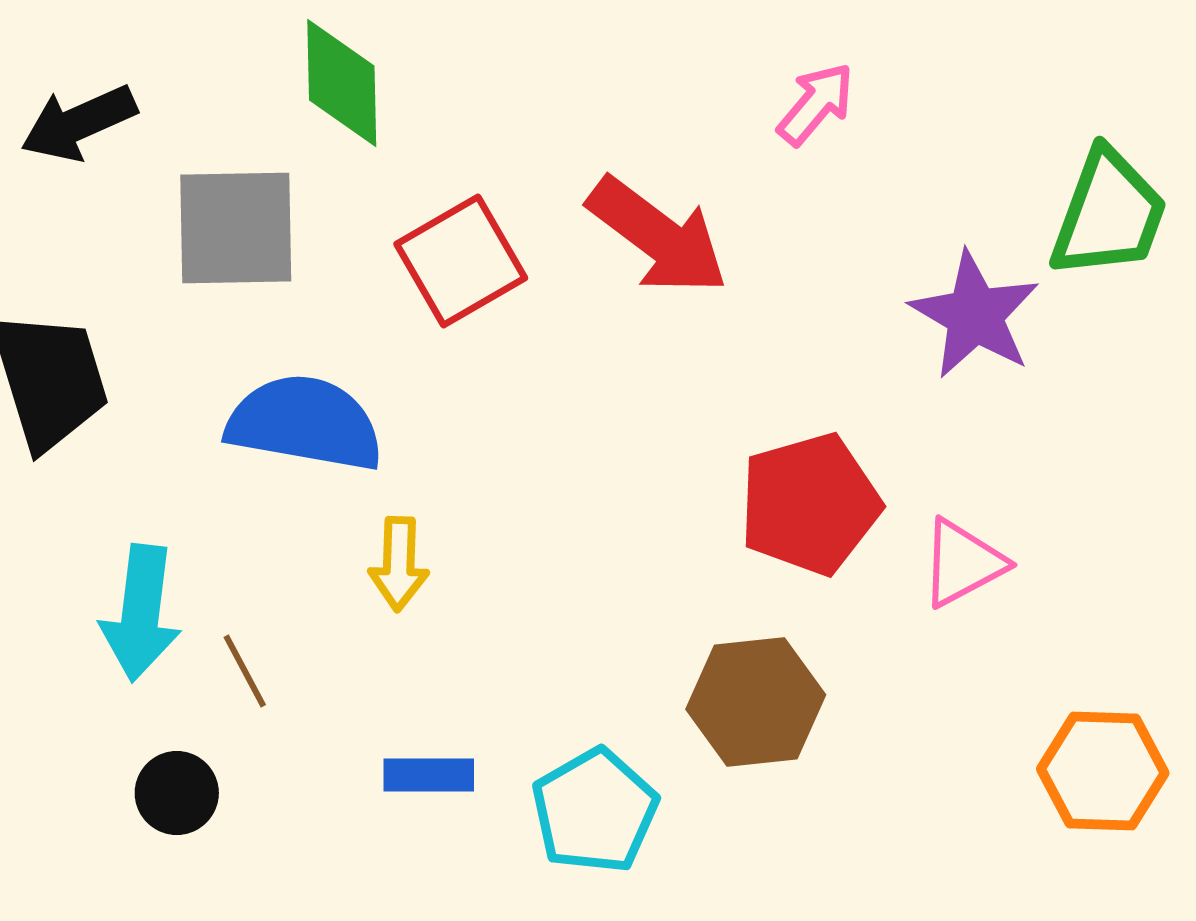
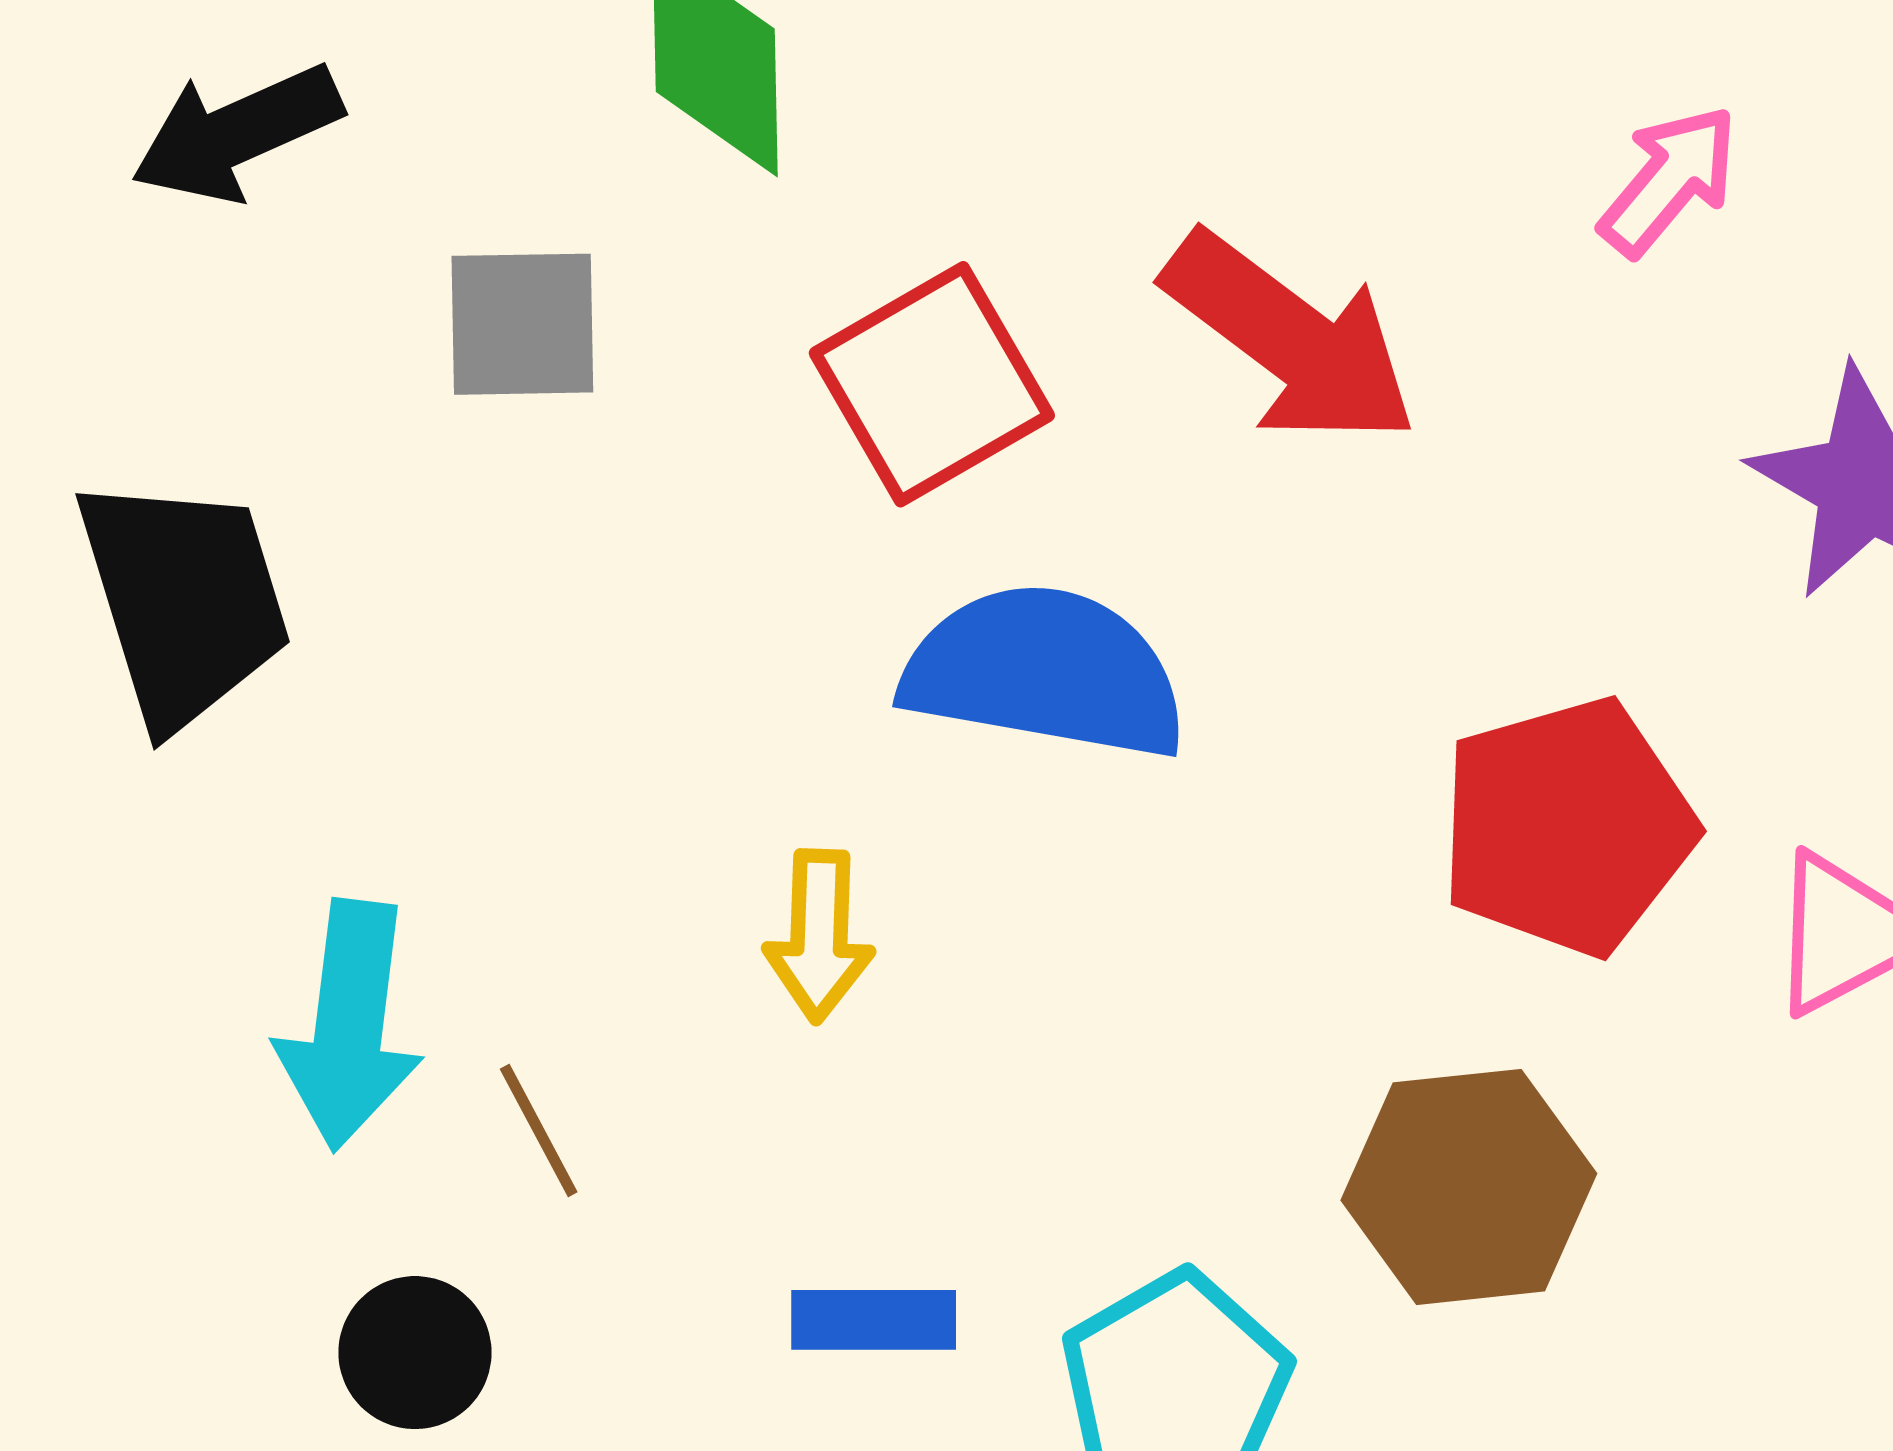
pink arrow: (816, 104) -> (1669, 180), moved
gray square: (236, 228) -> (522, 324), size x0.7
blue semicircle: (305, 423) -> (1045, 672), moved

